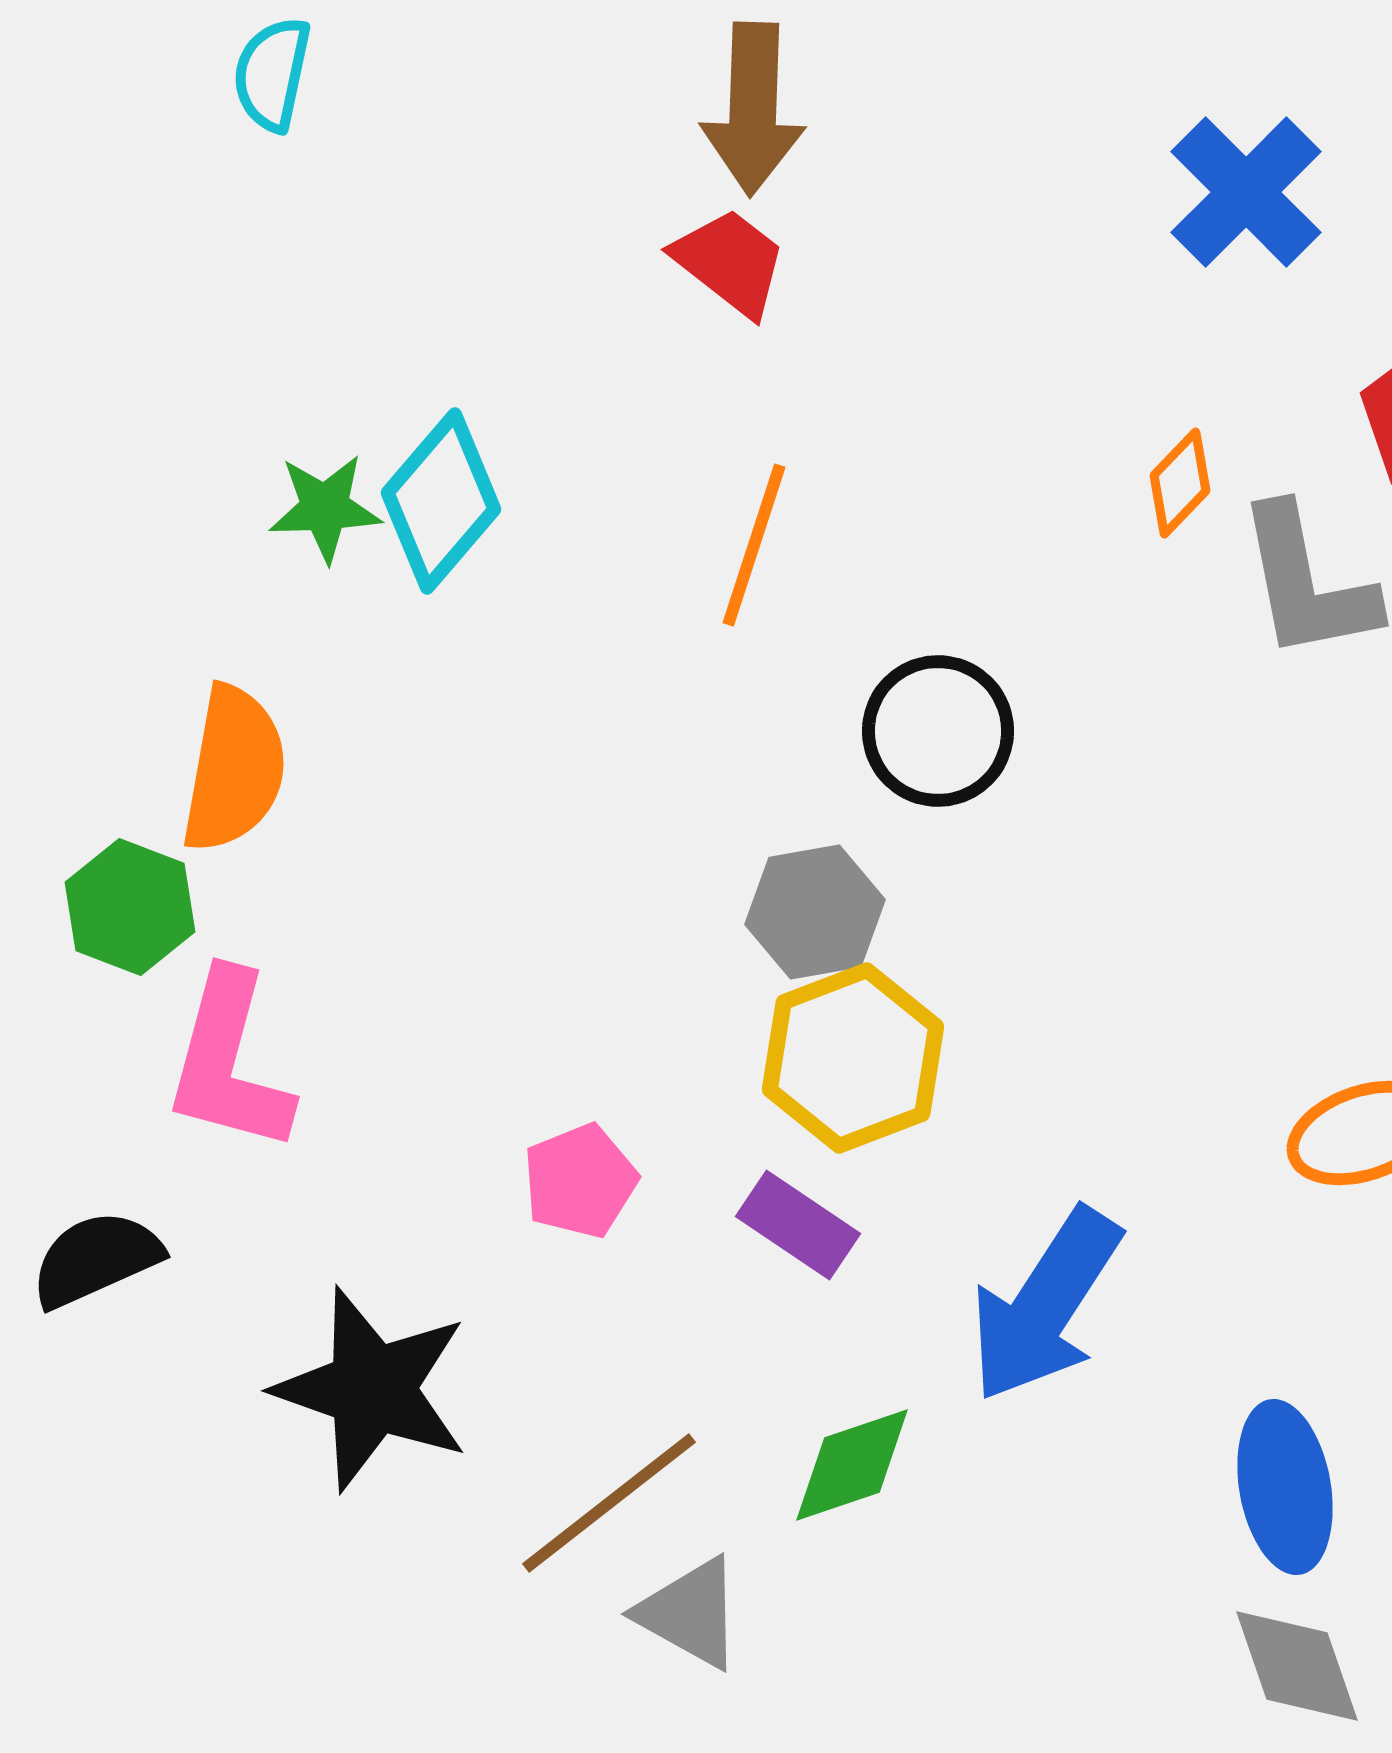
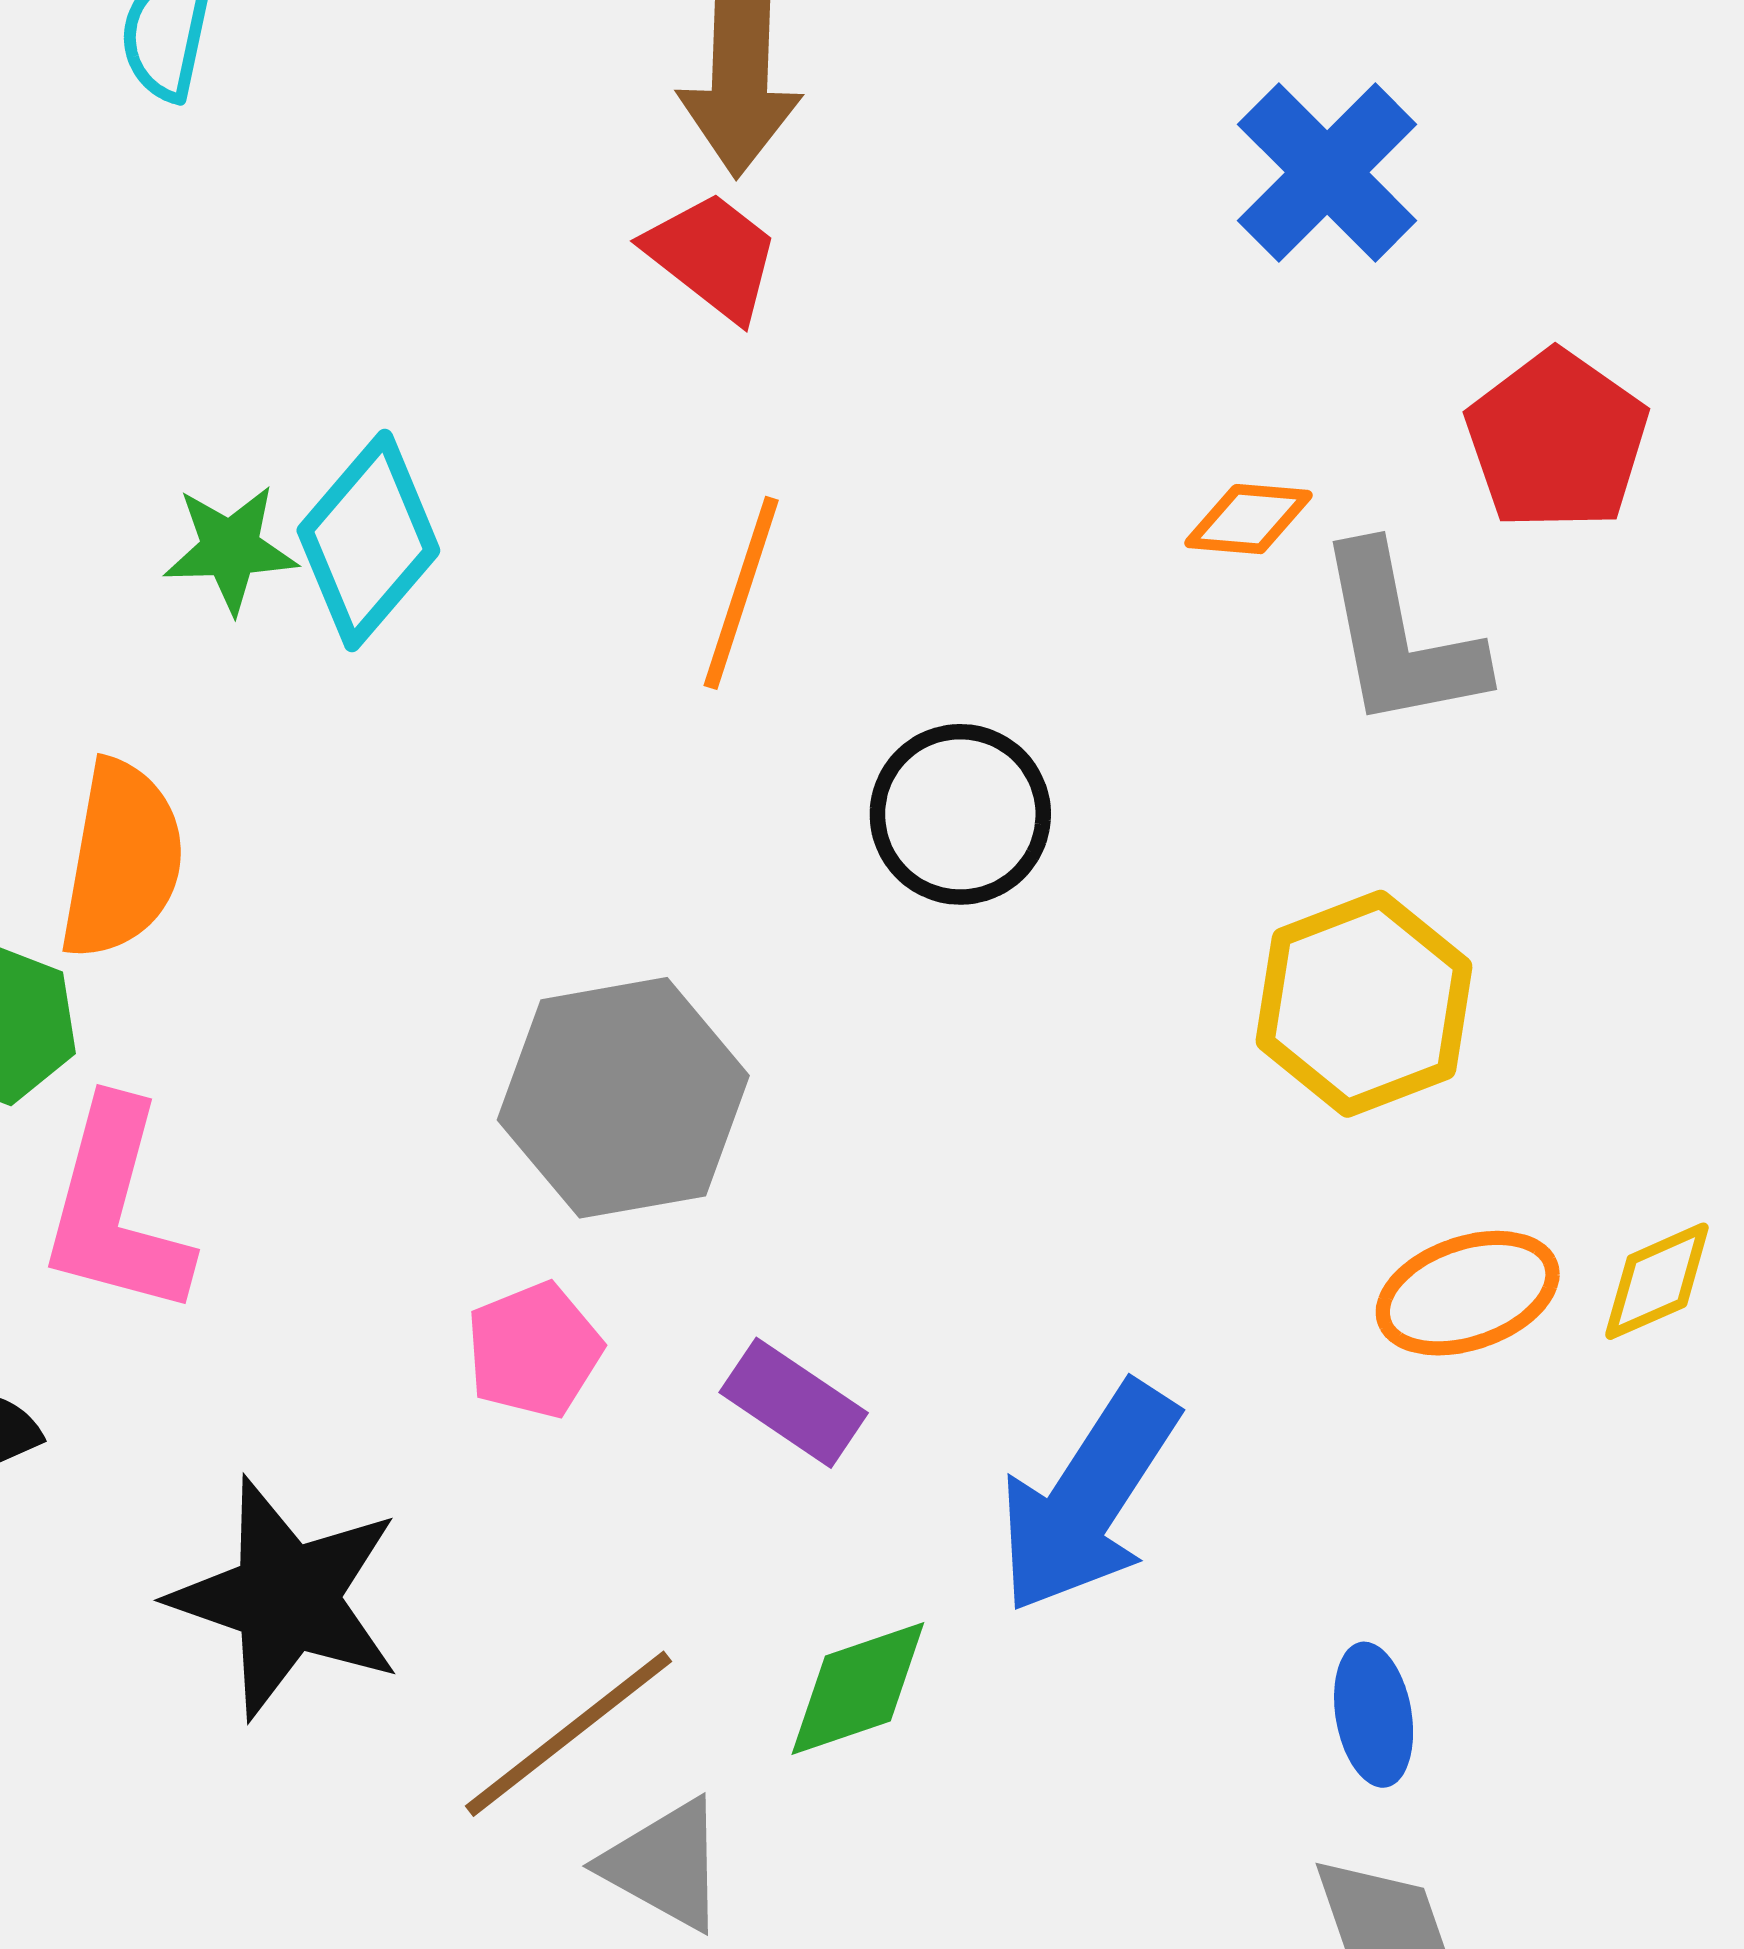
orange diamond: (1180, 483) -> (1249, 519), turned 51
gray hexagon: (815, 912) -> (623, 1098), moved, size x1.5
yellow hexagon: (853, 1058) -> (1364, 1004), moved
blue ellipse: (1285, 1487) -> (1374, 1715), size x0.7

